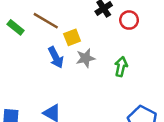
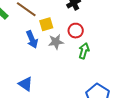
red circle: (129, 20) -> (76, 31), moved

